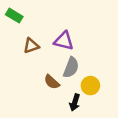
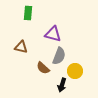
green rectangle: (14, 16) -> (28, 13), moved, turned 64
brown triangle: (31, 46) -> (21, 47), moved, turned 32

